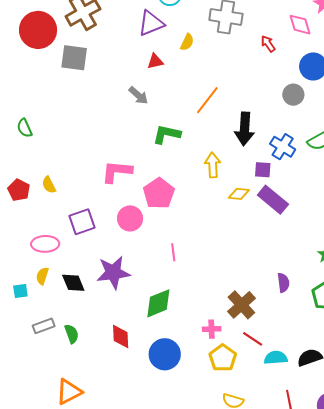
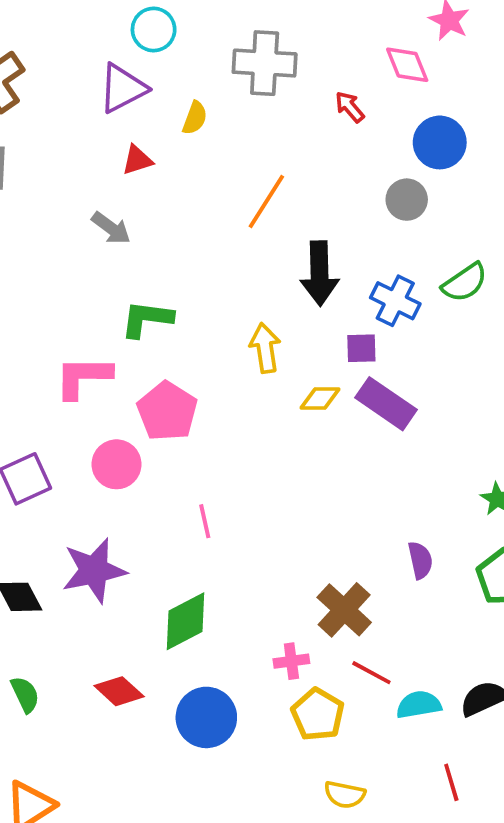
orange line: (207, 100) -> (266, 202), moved
green L-shape: (167, 134) -> (147, 319), moved
red diamond: (121, 337) -> (119, 691), turned -40

